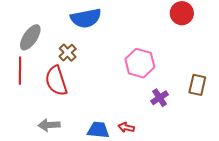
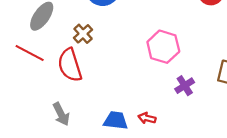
red line: (20, 71) -> (30, 53), turned -64
gray arrow: (49, 125) -> (61, 114), turned -115

